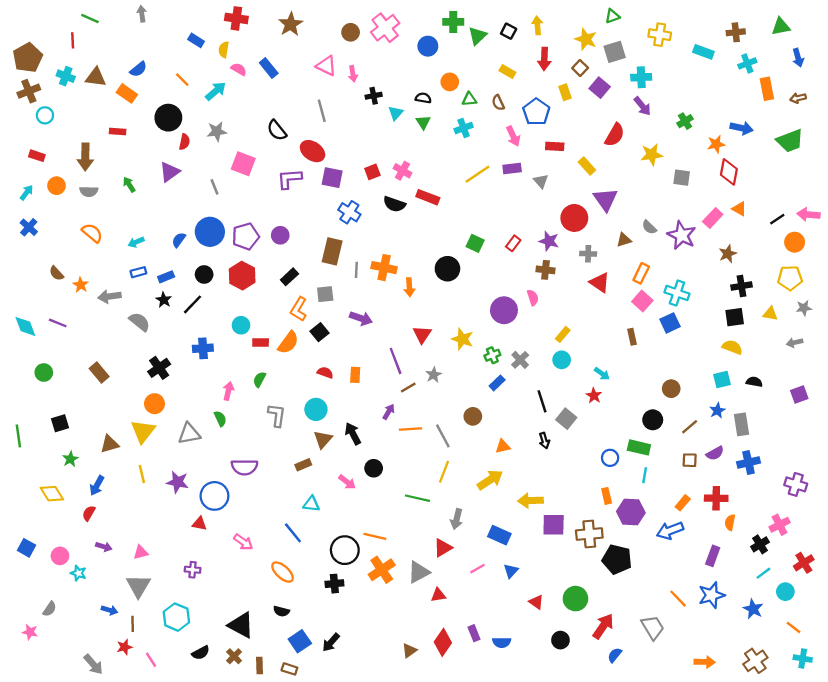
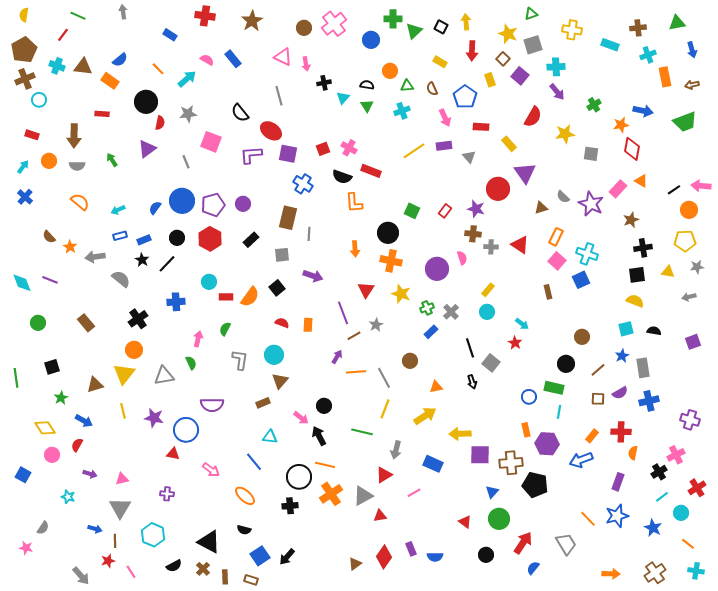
red line: (73, 40) -> (63, 35), turned 40
yellow semicircle: (224, 50) -> (24, 15), moved
gray cross: (588, 254) -> (491, 247), moved
orange cross: (384, 268) -> (391, 261), moved
orange L-shape: (299, 309) -> (354, 203), moved, turned -35
black arrow: (353, 434) -> (319, 436), moved
blue arrow: (97, 486) -> (84, 421), turned -90
pink circle: (60, 556) -> (52, 455), moved
blue triangle: (511, 571) -> (492, 492), moved

